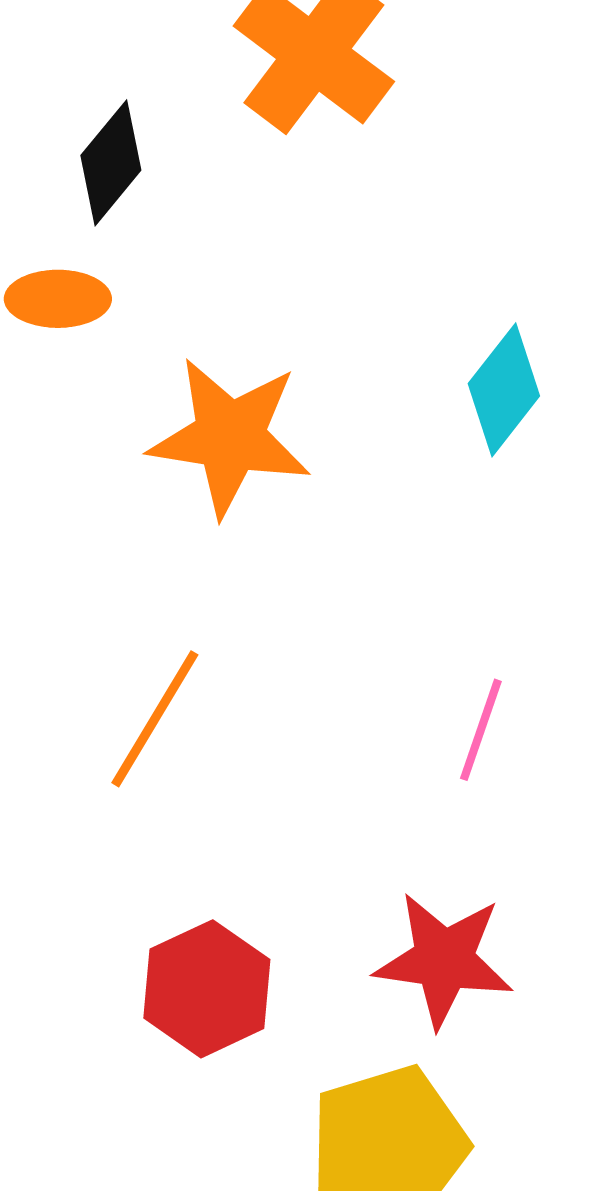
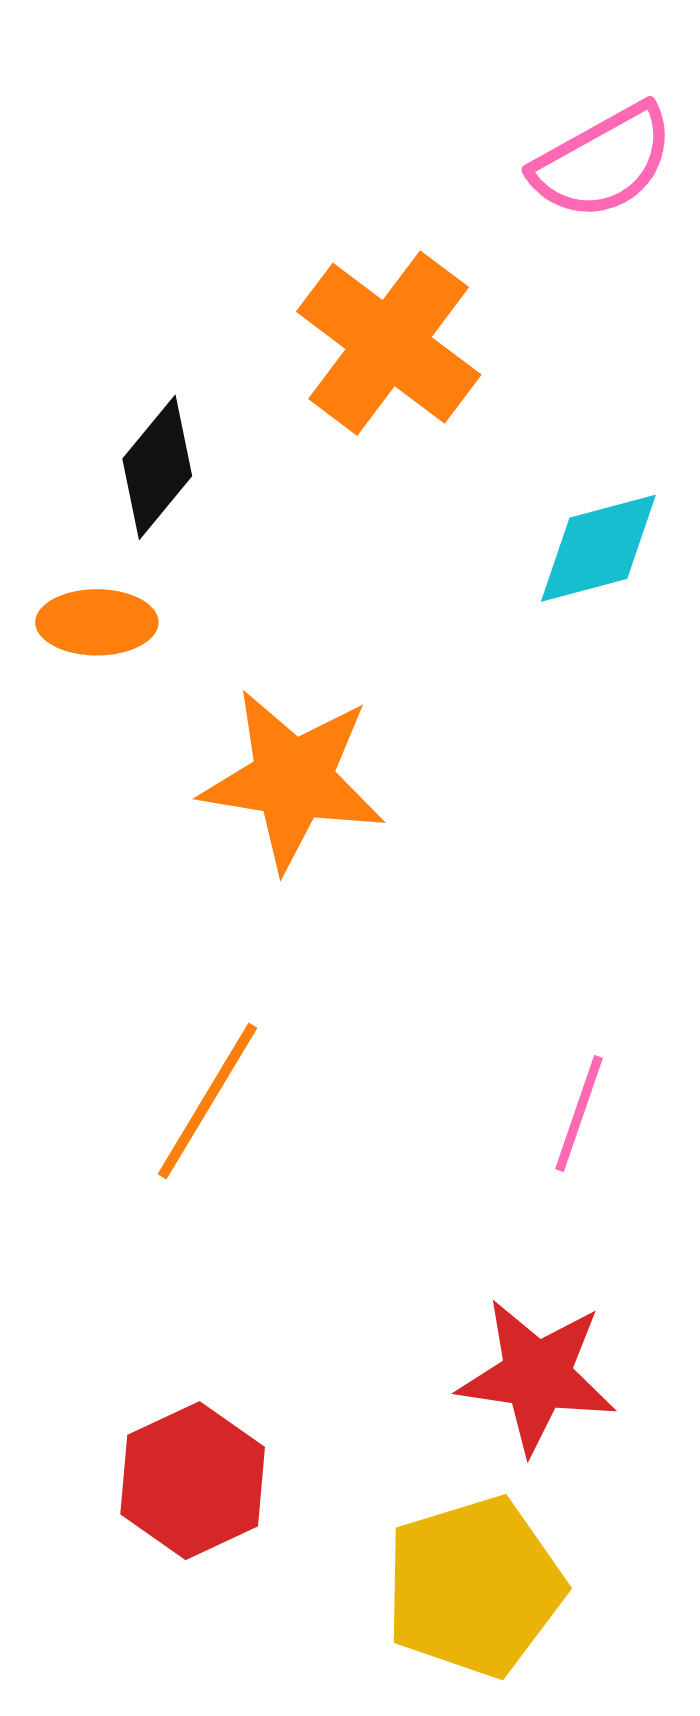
cyan diamond: (504, 390) -> (598, 548), moved, turned 37
red hexagon: (207, 989) -> (193, 1481), moved

